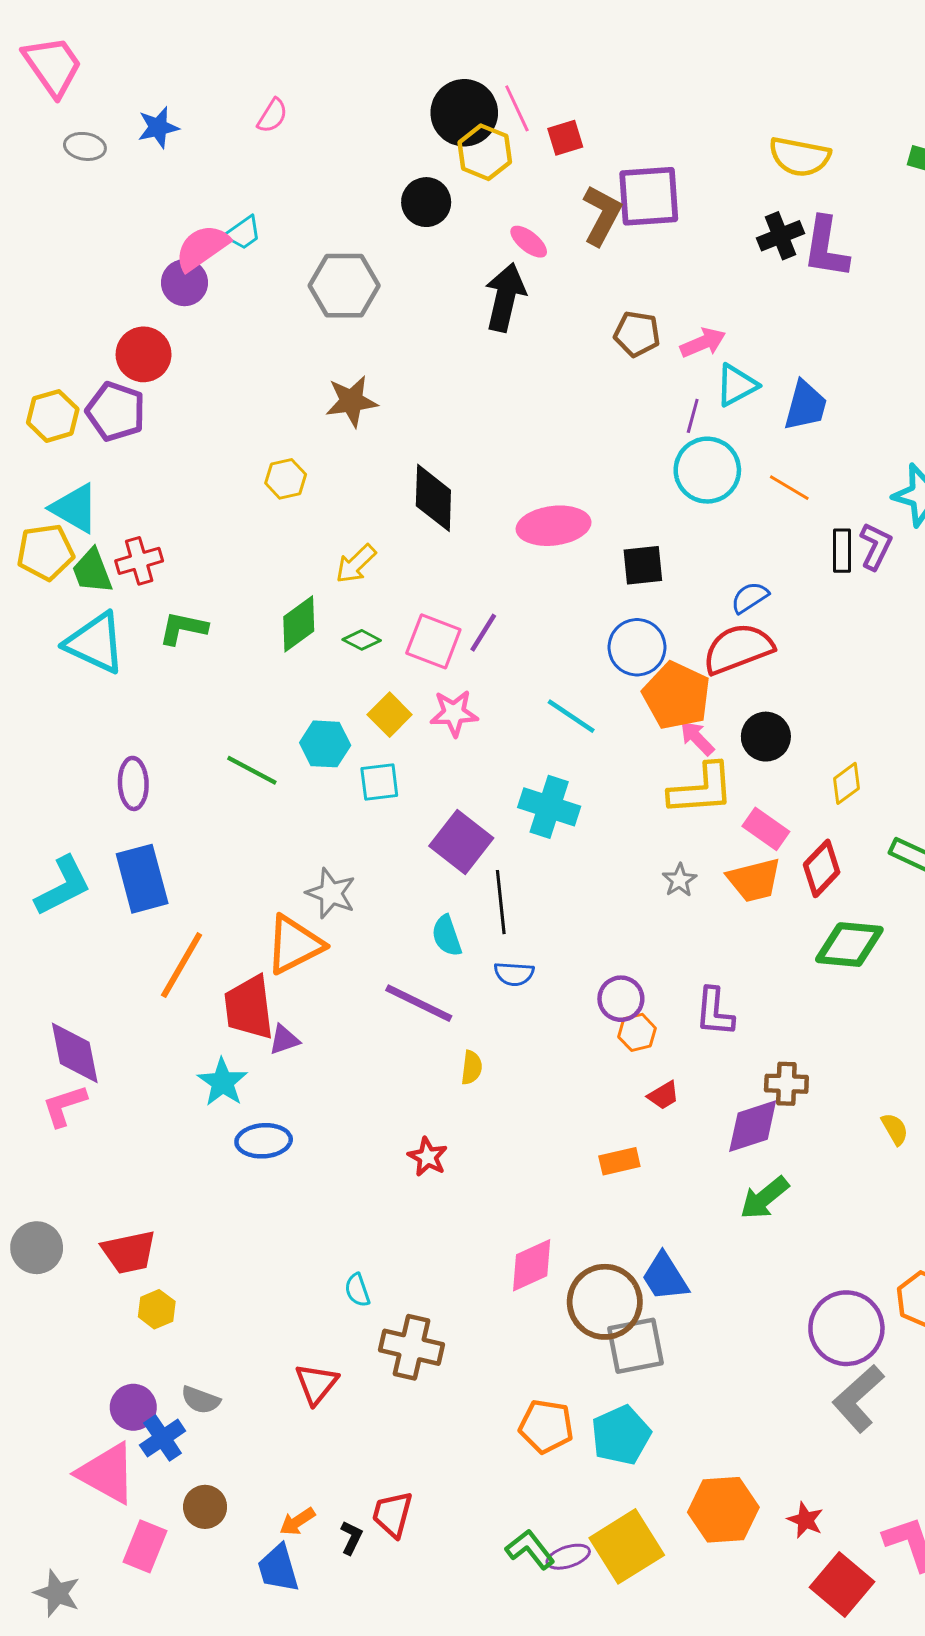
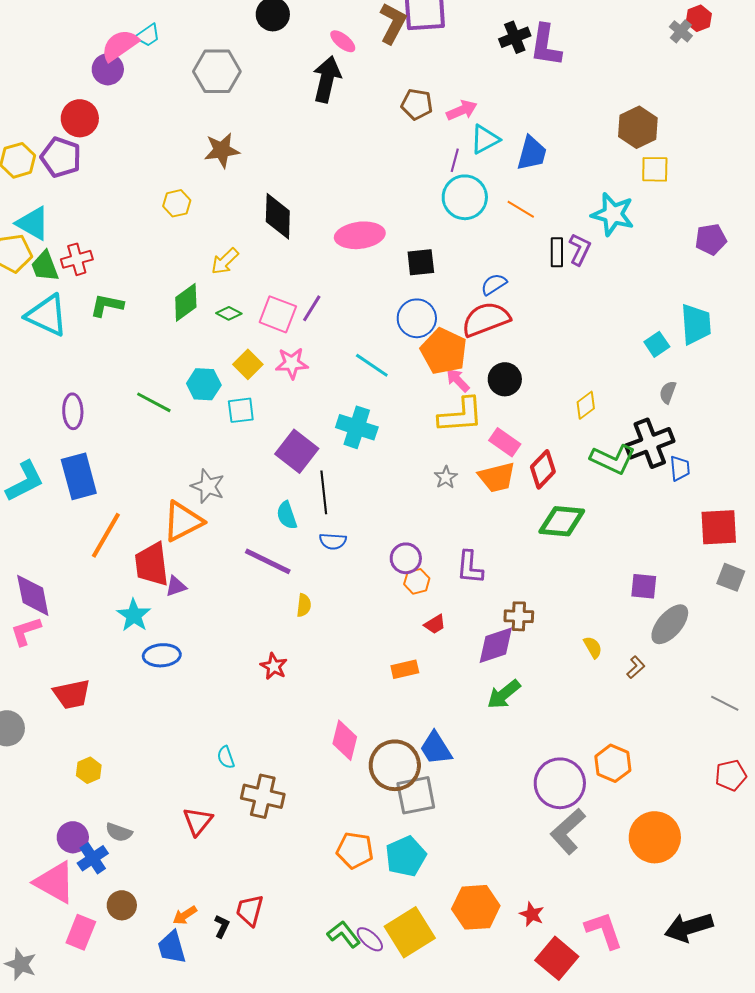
yellow diamond: (846, 783) -> (586, 405), moved
red trapezoid: (129, 1252) -> (72, 694), moved
pink diamond: (532, 1265) -> (345, 740), turned -51
purple ellipse: (568, 1557) -> (370, 939), turned 60

